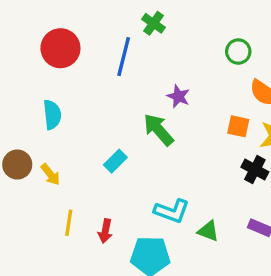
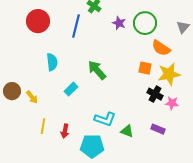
green circle: (238, 52) -> (145, 23), size x1.5
purple star: (178, 96) -> (119, 23), moved
cyan semicircle: (52, 115) -> (52, 62), moved

